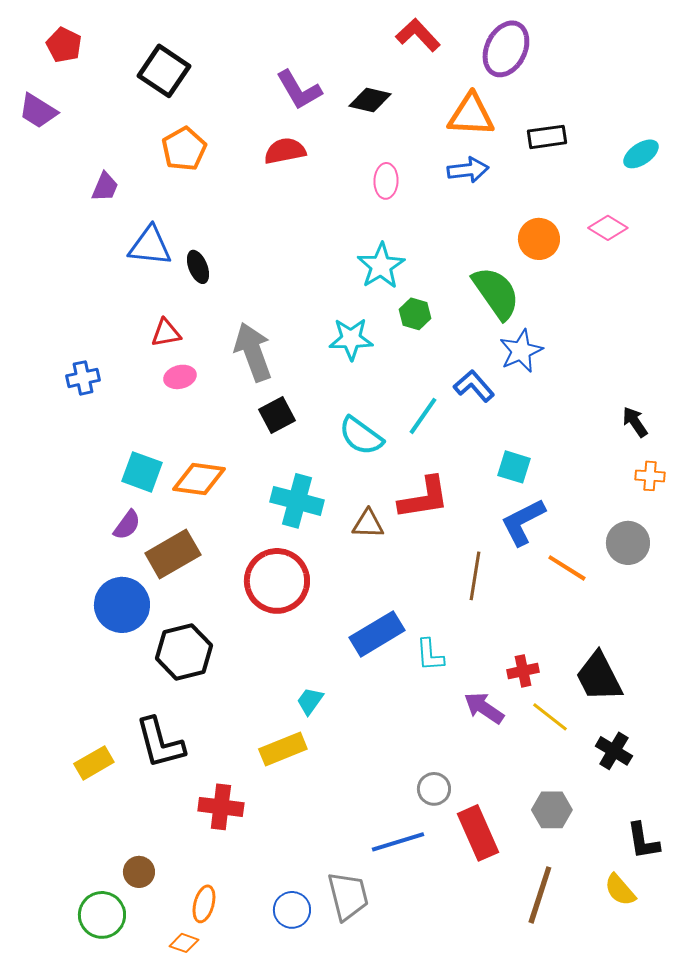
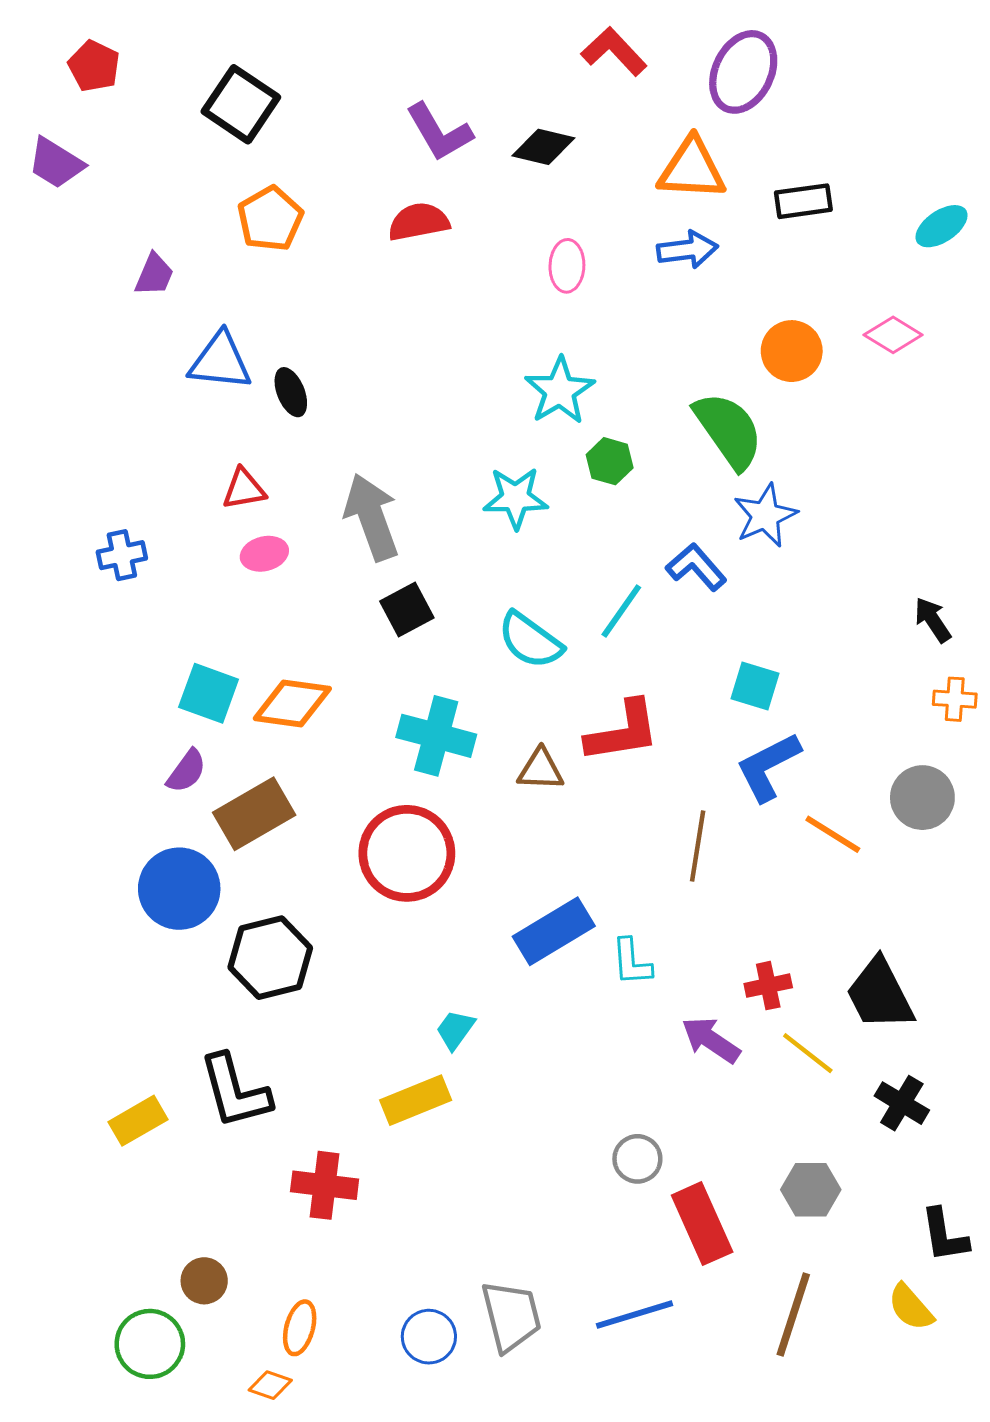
blue line: (398, 842) -> (635, 1315), moved

